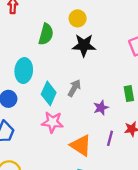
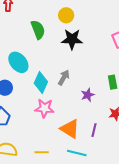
green semicircle: (46, 34) -> (38, 30), turned -36
cyan ellipse: (24, 71) -> (18, 62), turned -45
purple line: (110, 138) -> (94, 130), moved

